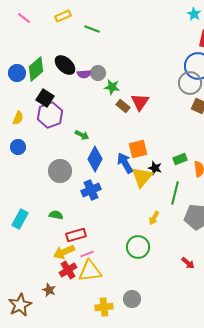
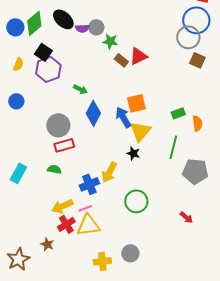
red triangle: (140, 102) -> (138, 56), turned 30
yellow semicircle: (18, 118) -> (18, 64), moved
black star: (155, 168) -> (133, 153), moved
blue cross: (91, 190) -> (89, 184), moved
yellow arrow: (154, 218) -> (109, 172), moved, size x1.5
red rectangle: (76, 235) -> (64, 145), moved

